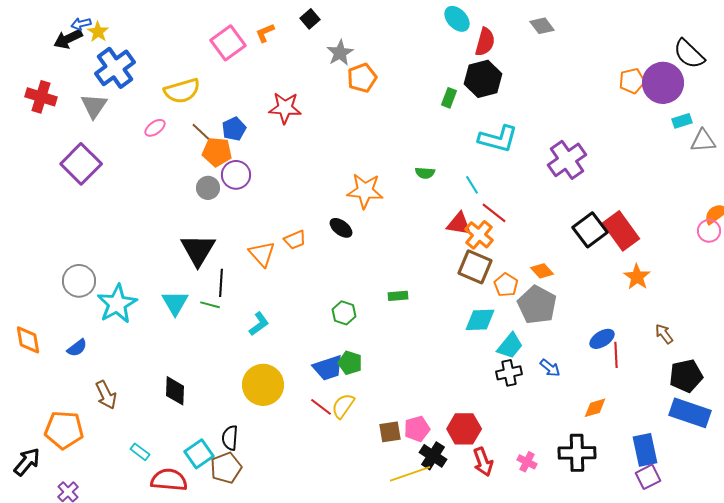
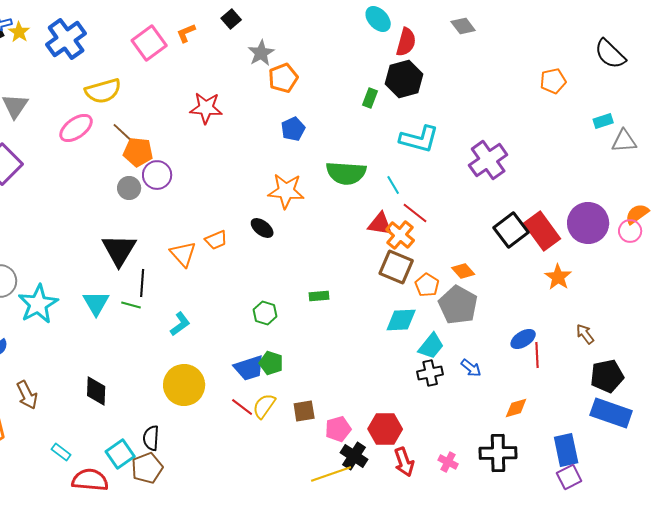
blue cross: (115, 68) -> (66, 39), moved
purple circle: (663, 83) -> (588, 223), moved
pink ellipse: (155, 128) -> (76, 128), size x1.6
blue pentagon: (234, 129) -> (293, 129), moved
green semicircle: (425, 173) -> (346, 173), size x2.0
brown square: (390, 432) -> (304, 411), moved

